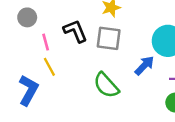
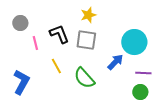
yellow line: (49, 67) -> (56, 66), moved

